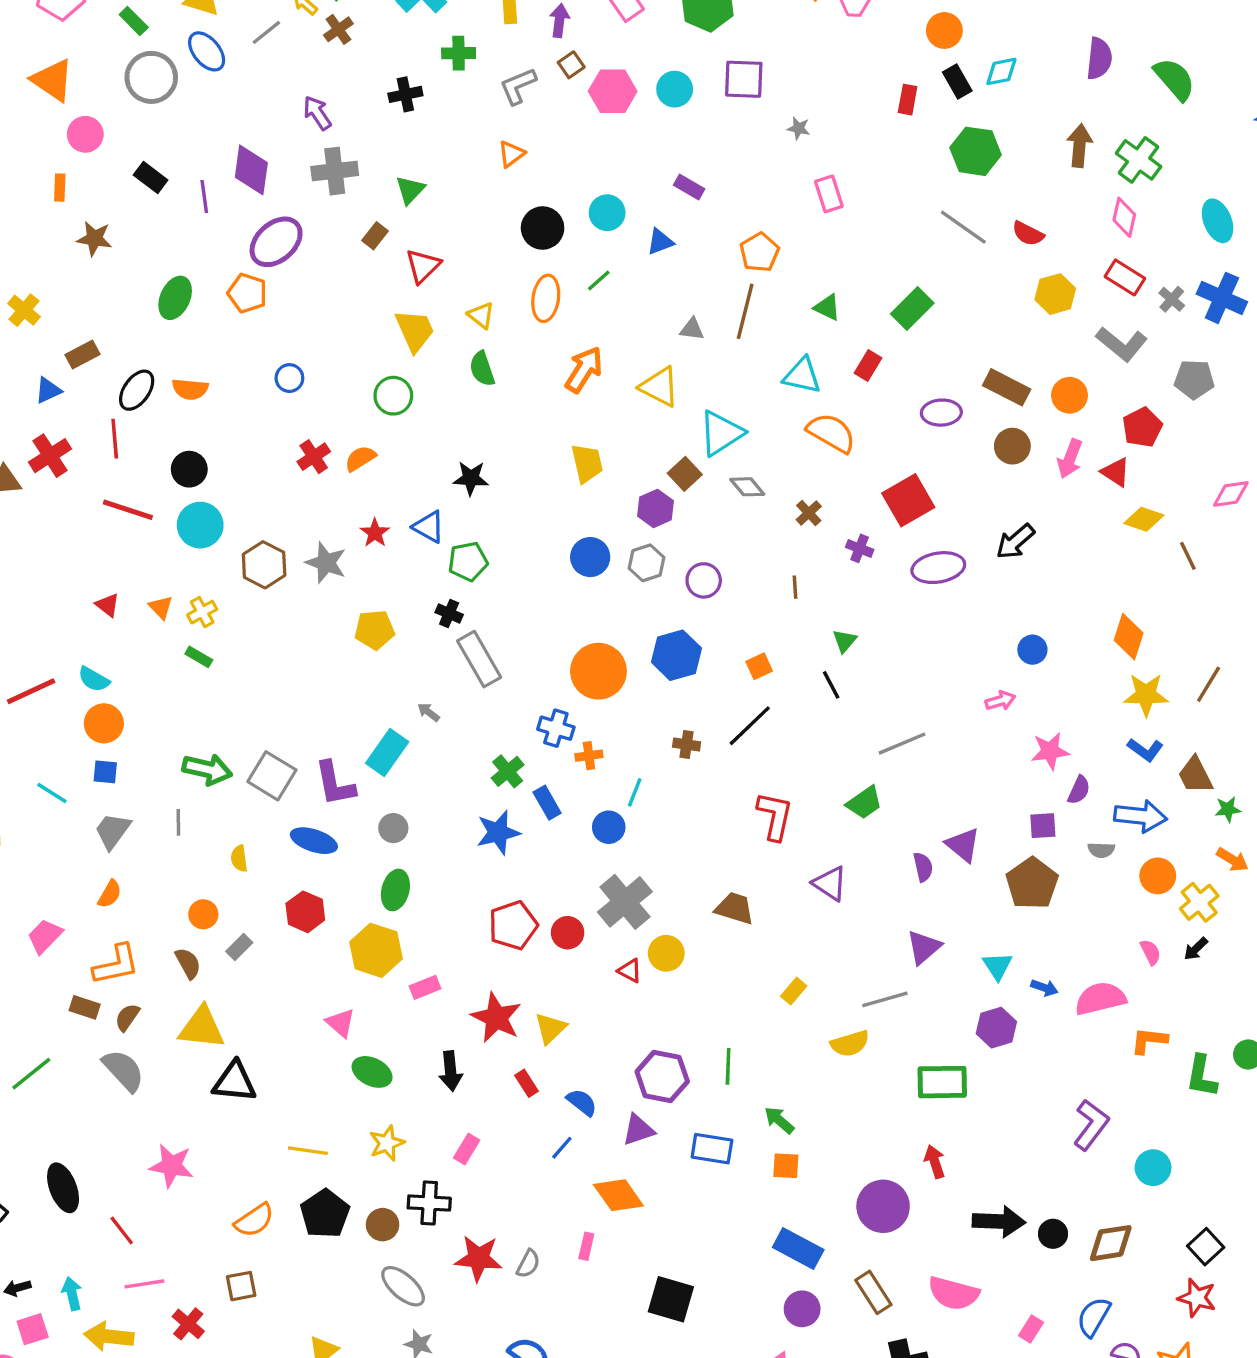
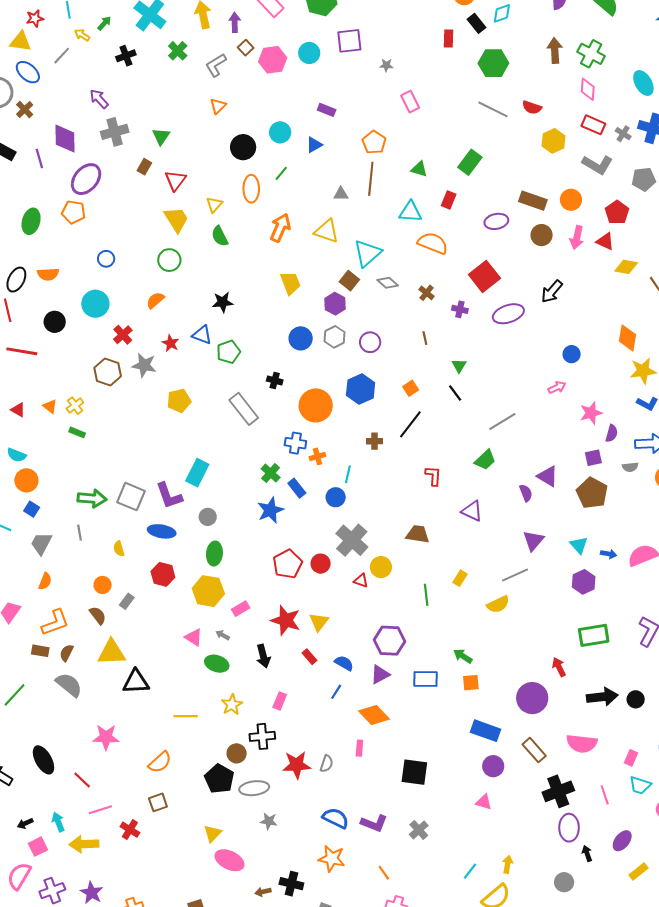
brown cross: (338, 29) -> (25, 109), moved
green cross: (459, 53) -> (178, 51), turned -36
black cross: (405, 94) -> (126, 56), moved
yellow triangle: (481, 315) -> (214, 205), turned 42
red cross: (314, 457) -> (123, 335), moved
cyan circle: (200, 525) -> (95, 304), moved
black cross: (449, 613) -> (275, 380), moved
gray arrow: (429, 712) -> (223, 635), moved
blue square: (105, 772) -> (32, 509), turned 35
red L-shape: (775, 816) -> (433, 476), size x0.7
green line: (728, 1066) -> (426, 595), moved
green rectangle: (942, 1082) -> (594, 635), moved
black pentagon: (325, 1214) -> (219, 779), moved
gray ellipse: (403, 1286) -> (254, 788), turned -40

